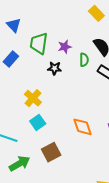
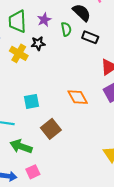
yellow cross: (33, 98) -> (19, 53), moved
cyan square: (38, 122) -> (32, 101), turned 35
green arrow: (19, 164) -> (21, 146), turned -120

